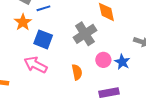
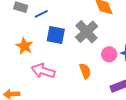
orange star: (23, 22) -> (24, 46), moved
blue square: (43, 39) -> (56, 35), moved

